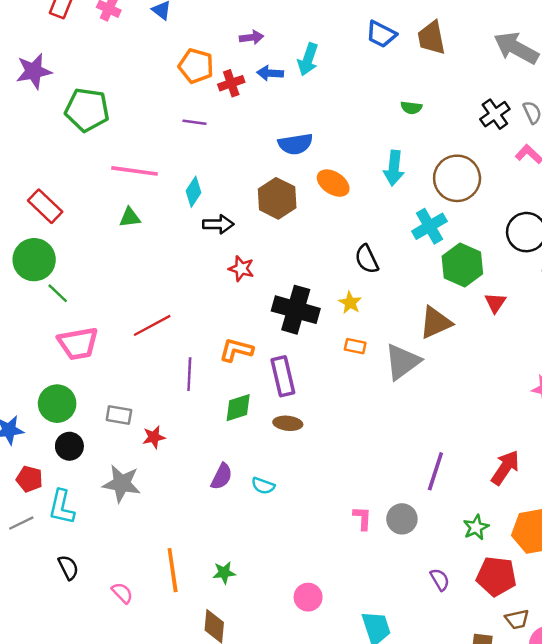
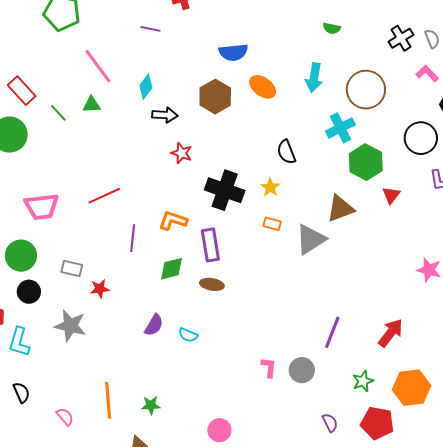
pink line: (134, 171) -> (98, 66), turned 42
green line: (58, 293) -> (58, 113), moved

